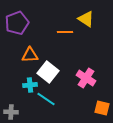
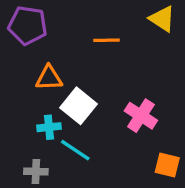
yellow triangle: (86, 19) -> (162, 19), moved
purple pentagon: (17, 23) -> (28, 25), turned 30
gray cross: (11, 112) -> (36, 171), moved

